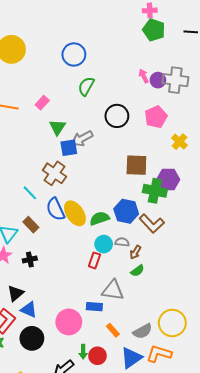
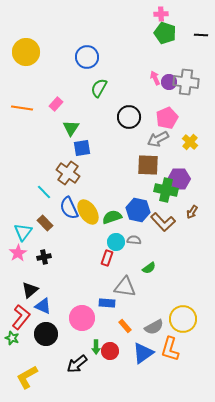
gray arrow: (82, 139) -> (158, 139), moved
brown arrow: (135, 252) -> (192, 212), moved
orange L-shape: (159, 354) -> (170, 349), turned -90

